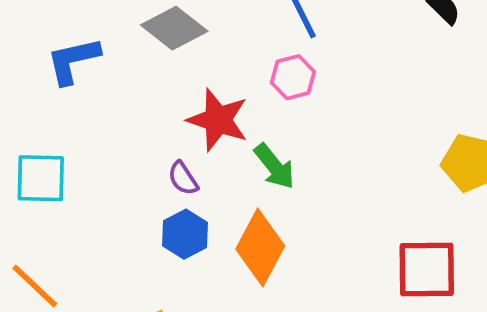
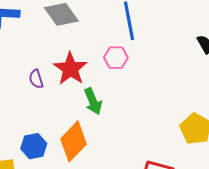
purple semicircle: (183, 178) -> (36, 79), moved
blue hexagon: (185, 234) -> (34, 146), moved

